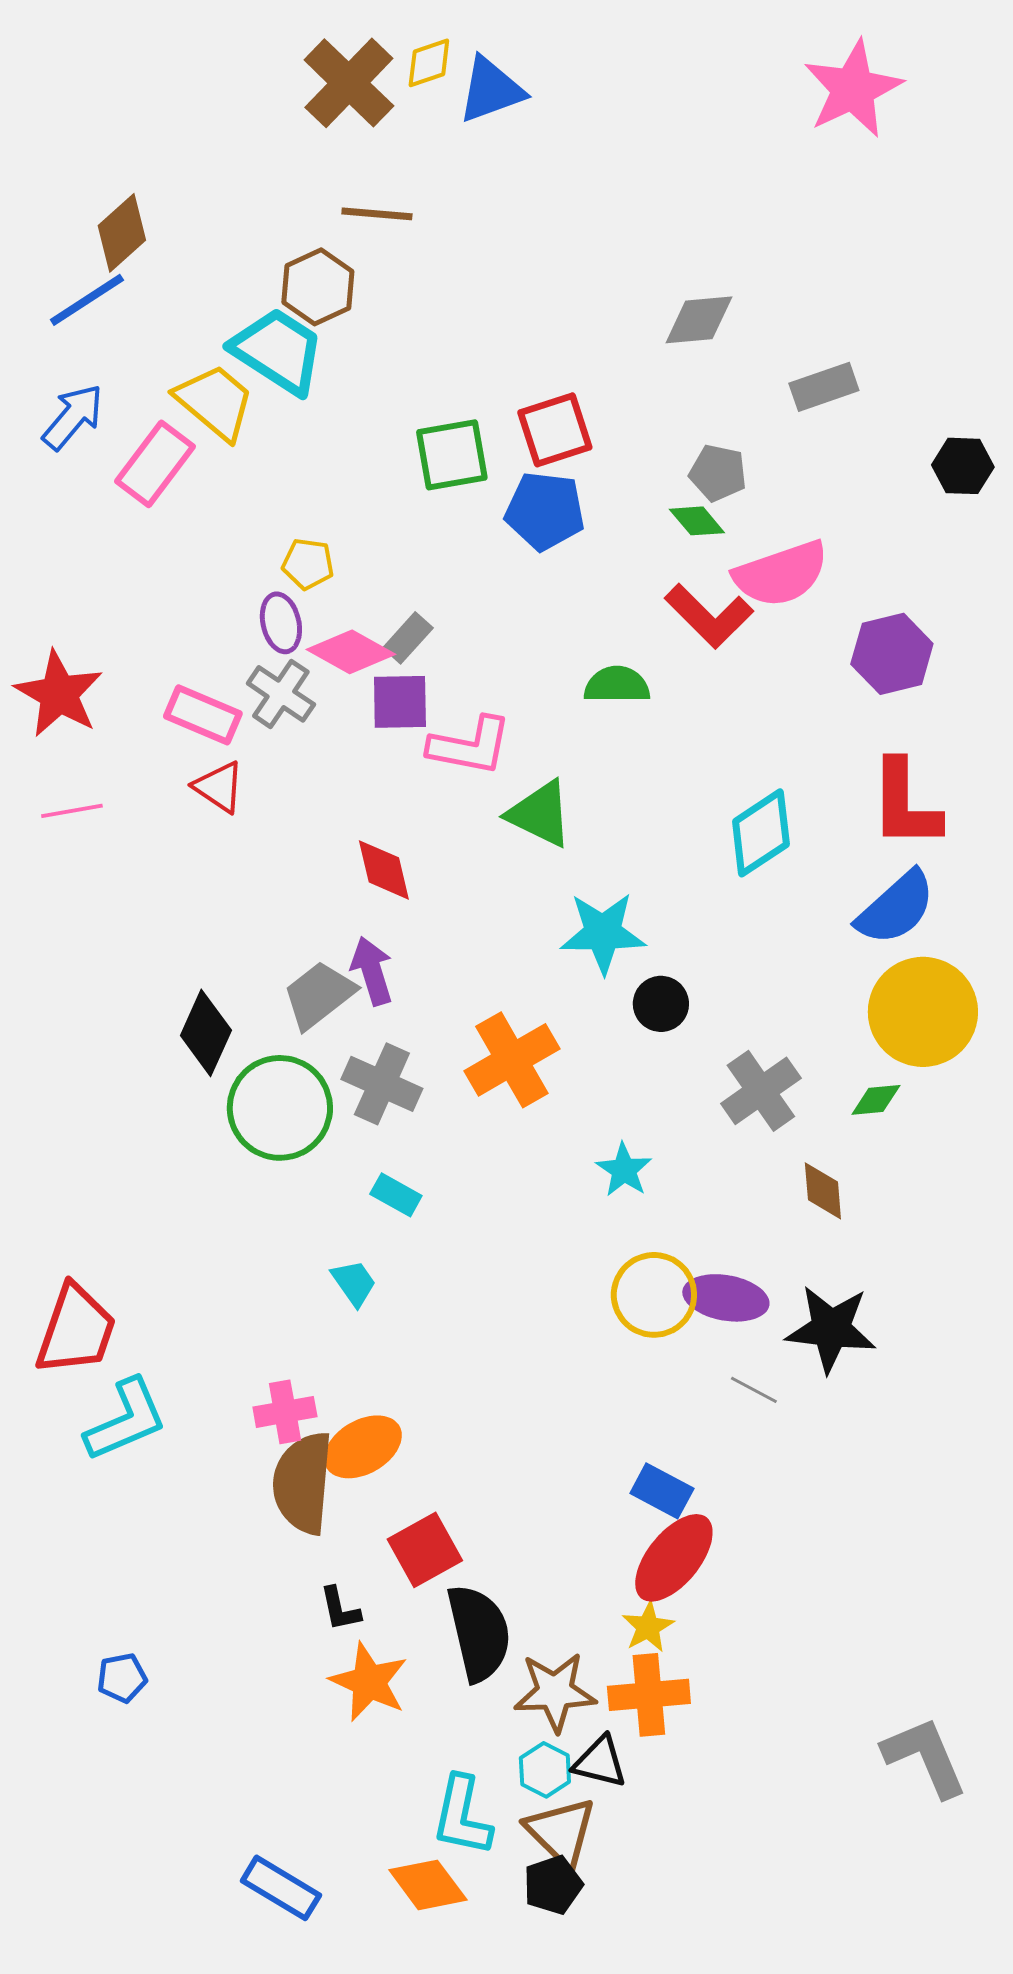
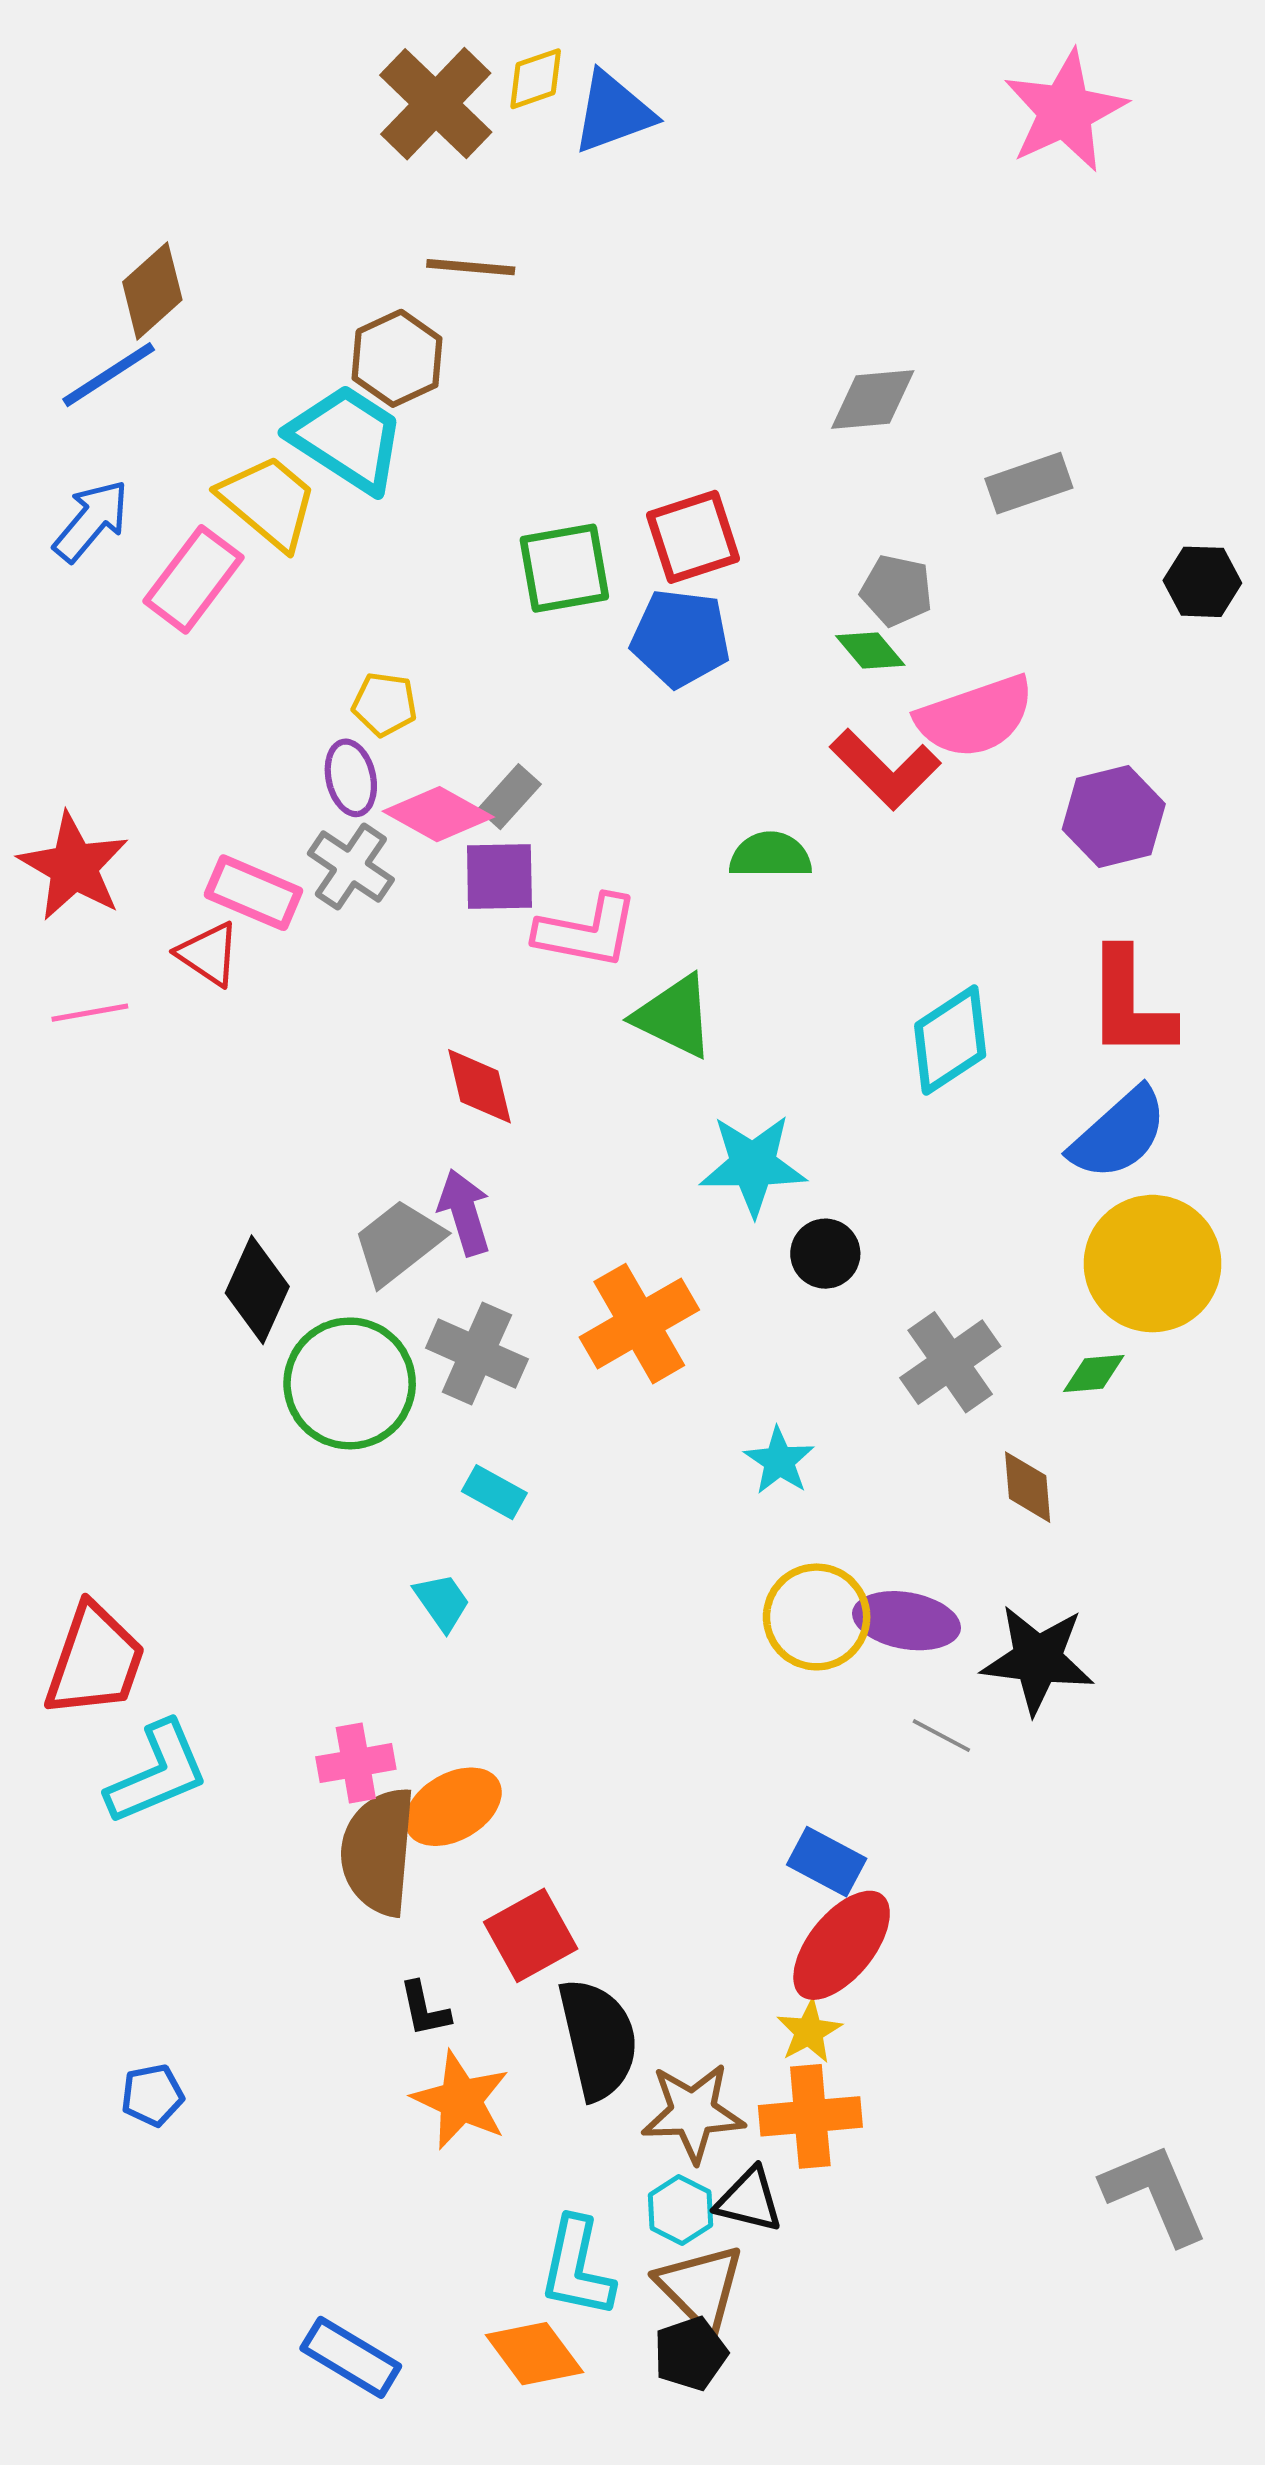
red triangle: (219, 787) -> (209, 954), moved

